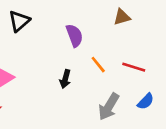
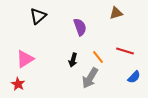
orange line: (98, 65) -> (98, 57), moved
gray arrow: (109, 107) -> (90, 78), moved

